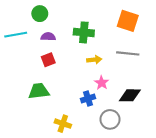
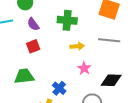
purple semicircle: (48, 37) -> (33, 24), turned -128
blue cross: (88, 98) -> (59, 88), moved, turned -32

